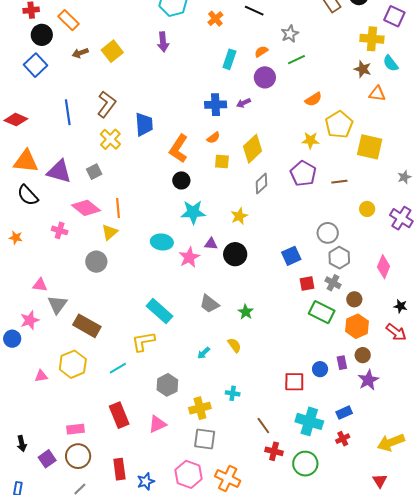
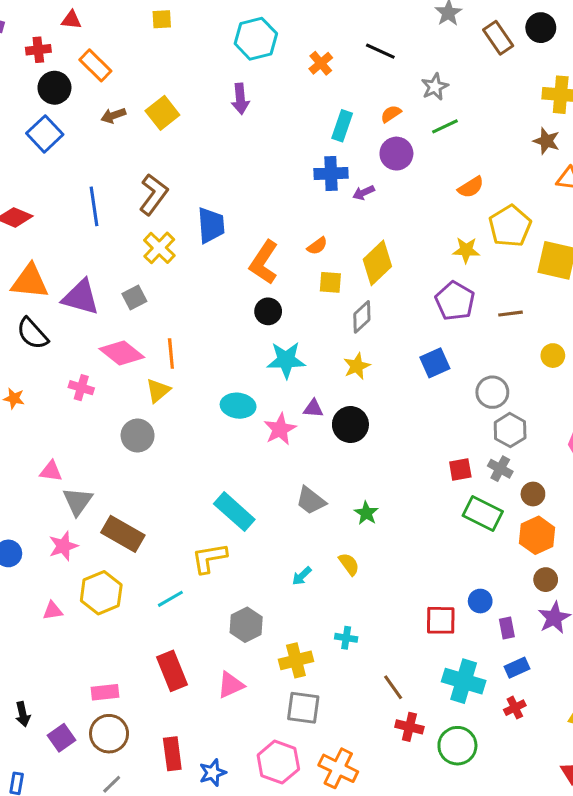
blue cross: (216, 105) -> (331, 173), moved
gray diamond: (261, 184) -> (362, 317), moved
blue square: (291, 256) -> (435, 363), moved
pink star: (30, 320) -> (63, 546), moved
purple rectangle: (342, 363) -> (507, 628), moved

